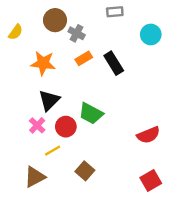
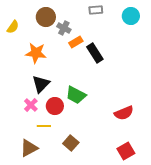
cyan circle: (151, 34) -> (131, 16), moved
orange rectangle: (84, 58) -> (76, 42), moved
yellow line: (53, 151) -> (44, 126), turned 32

